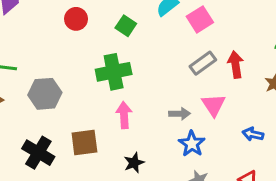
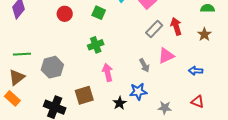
green cross: (114, 72) -> (96, 45), size x0.7
pink triangle: (214, 105) -> (166, 56), turned 48
gray arrow: (180, 114) -> (144, 65), turned 72
blue star: (192, 144) -> (138, 92), moved, turned -30

